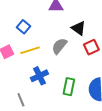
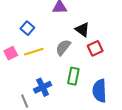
blue cross: (39, 76) -> (43, 87), moved
green rectangle: (69, 87) -> (73, 76), moved

